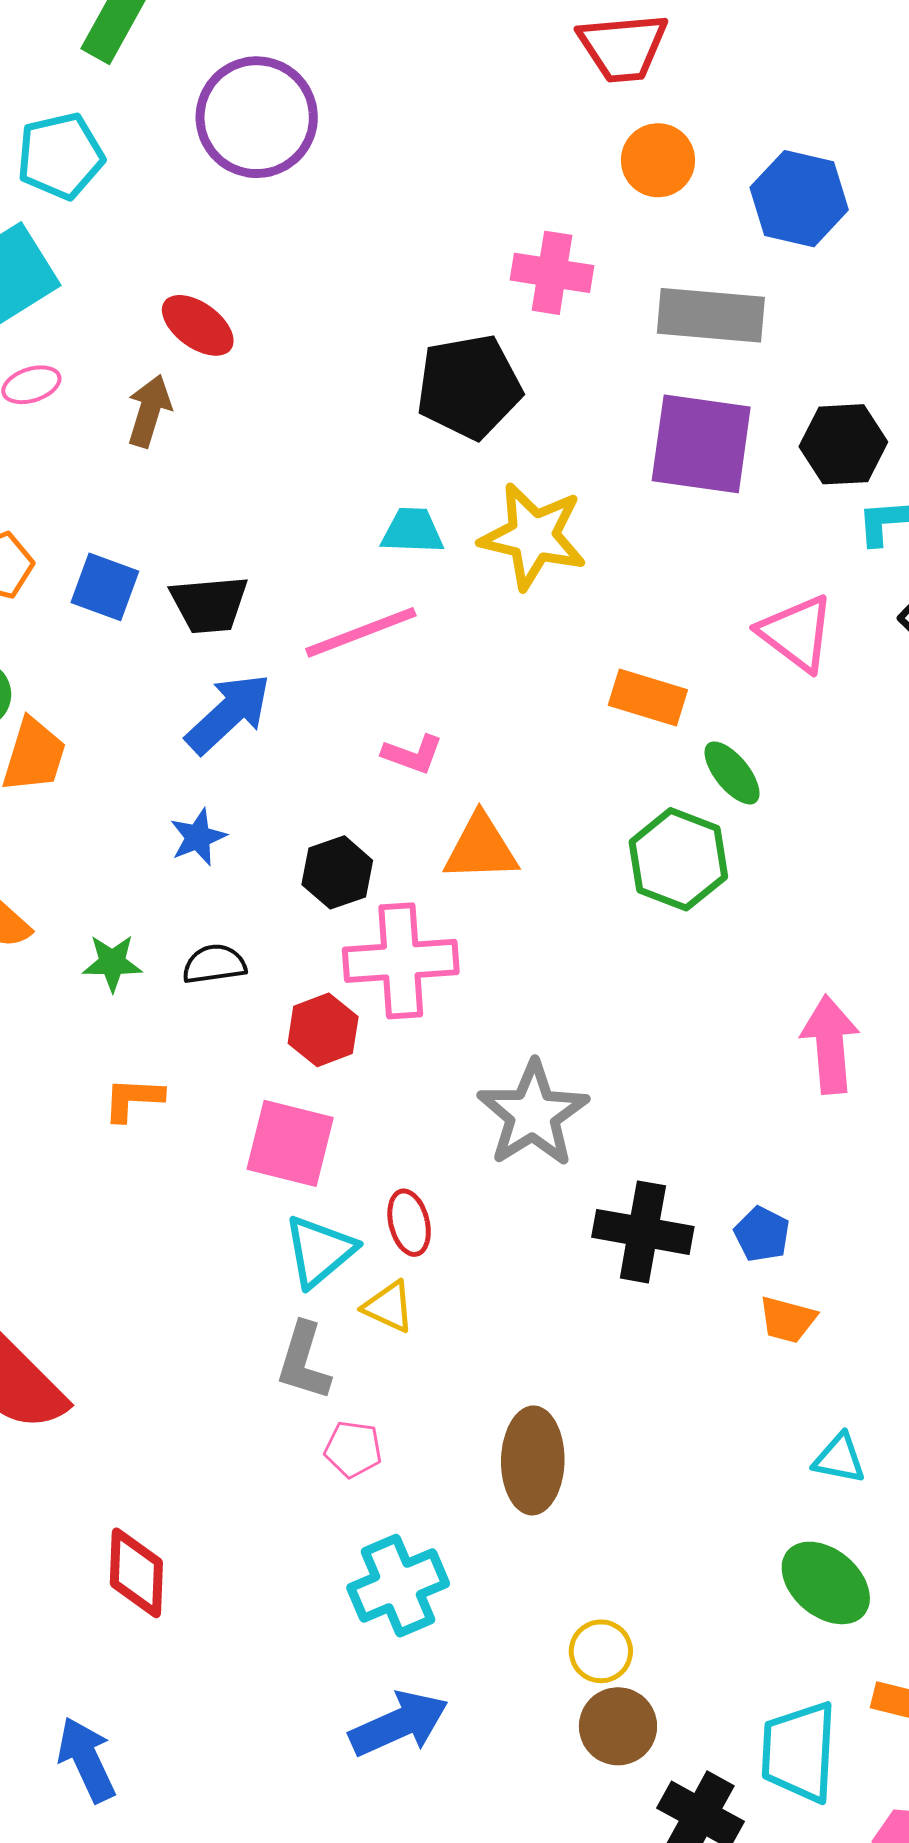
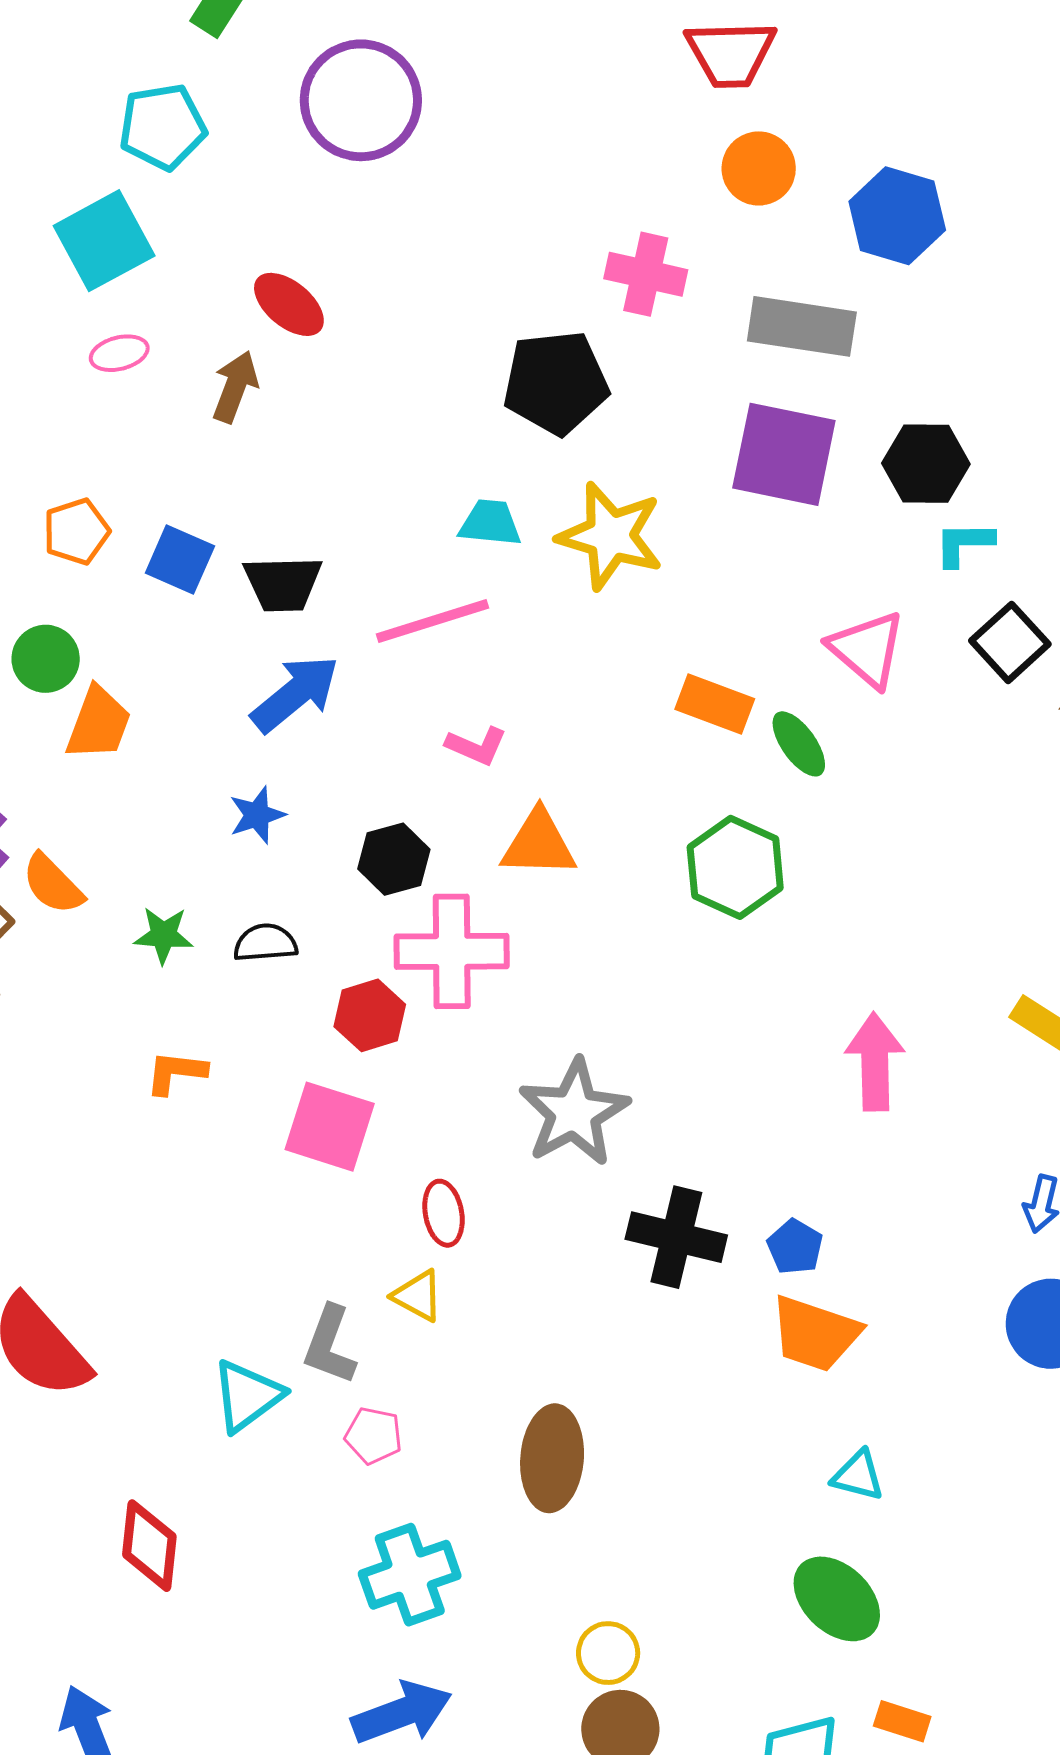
green ellipse: (732, 773) -> (799, 744), moved
cyan triangle: (319, 1251) -> (247, 1396), moved
orange trapezoid: (788, 1320) -> (815, 1334), size x1.6

